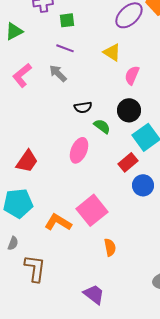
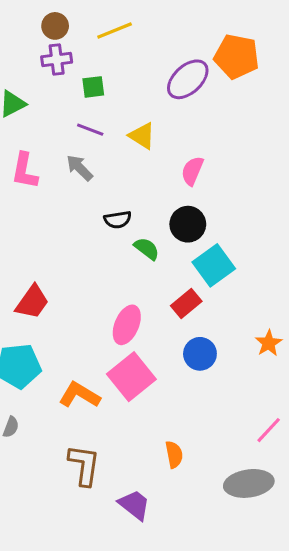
yellow triangle: (112, 52) -> (142, 136), moved
pink L-shape: (22, 75) -> (25, 171), turned -40
pink ellipse: (79, 150) -> (127, 325), moved
blue circle: (143, 185) -> (200, 354), moved
orange semicircle: (110, 247) -> (174, 454), moved
brown L-shape: (35, 268) -> (84, 465), moved

